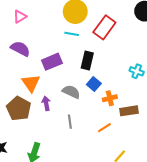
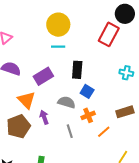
red rectangle: (104, 27) -> (109, 34), moved
orange cross: (110, 98) -> (88, 115), moved
brown pentagon: (19, 109) -> (18, 126), turned 30

